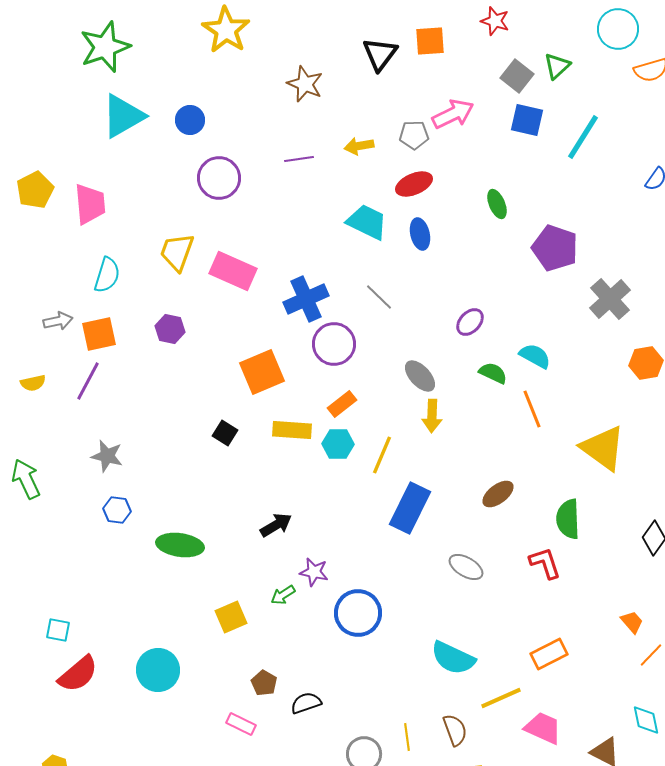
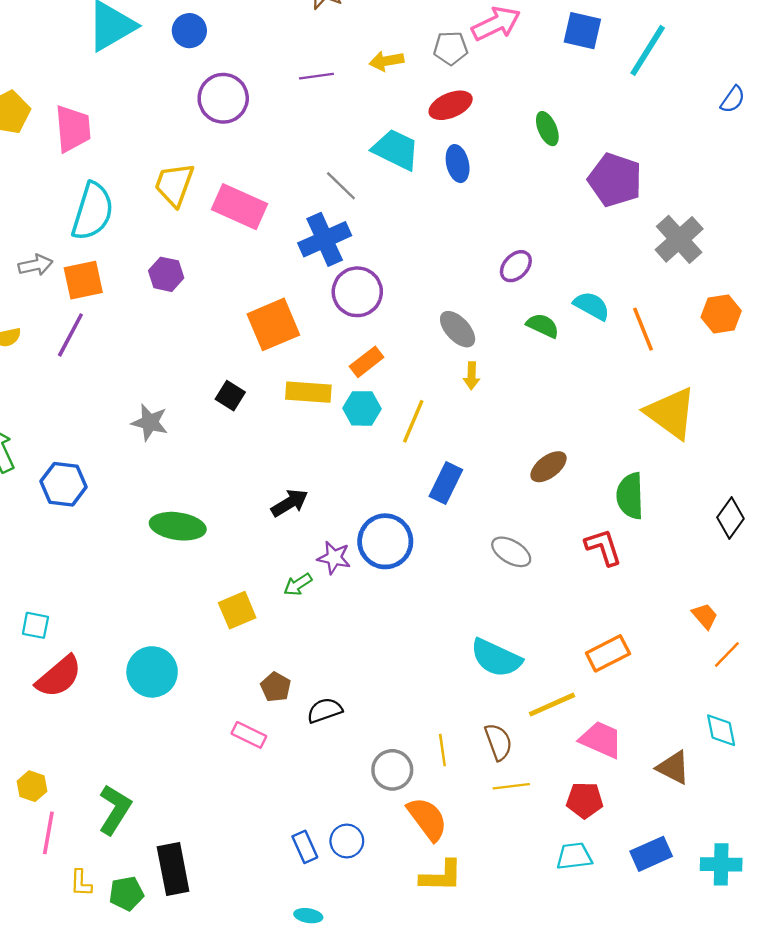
cyan semicircle: (107, 275) -> (93, 211), size x1.4
gray line: (379, 297) -> (341, 186), moved
orange line: (532, 409) -> (643, 329), moved
yellow arrow: (432, 416) -> (472, 376), size x0.7
gray star: (107, 456) -> (150, 422), moved
blue rectangle: (410, 508) -> (446, 483), size x0.7
blue hexagon: (117, 510) -> (63, 484), moved, size x1.4
blue circle: (358, 613) -> (385, 541), moved

